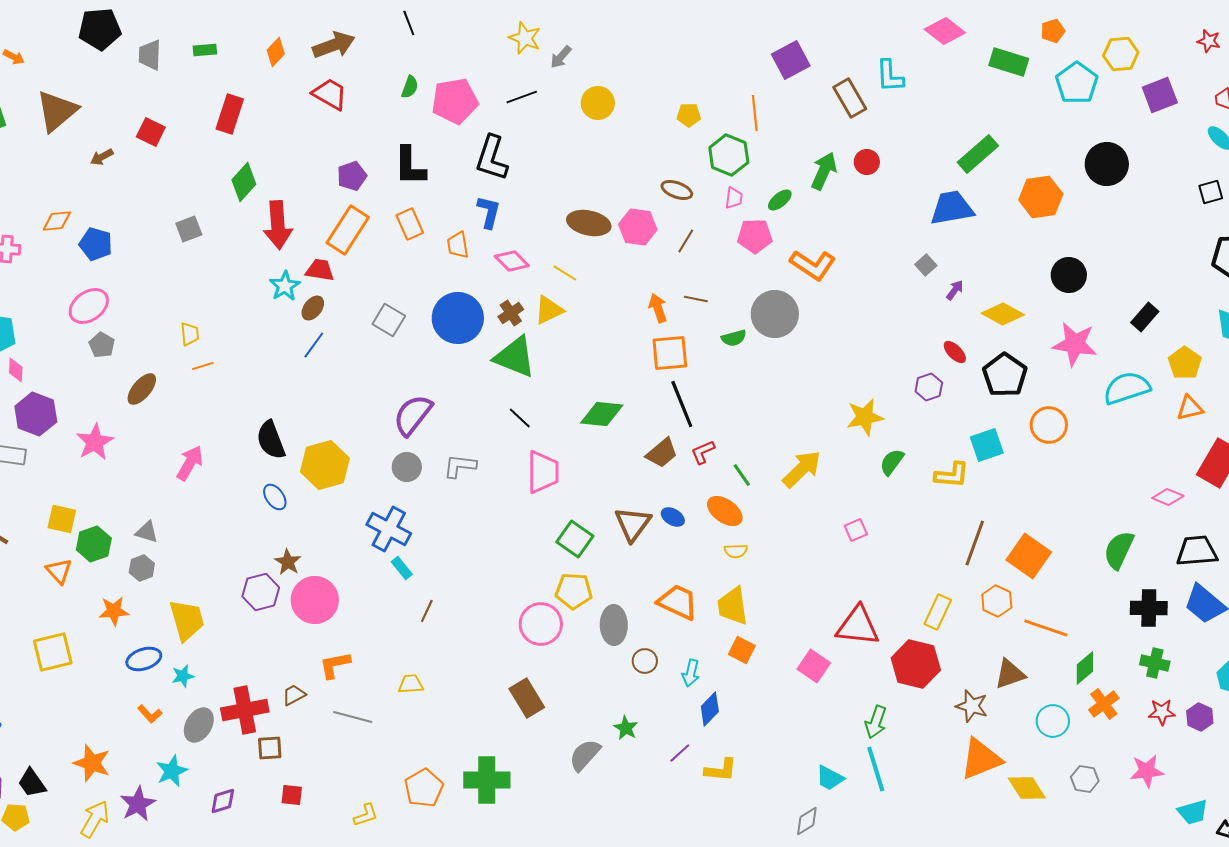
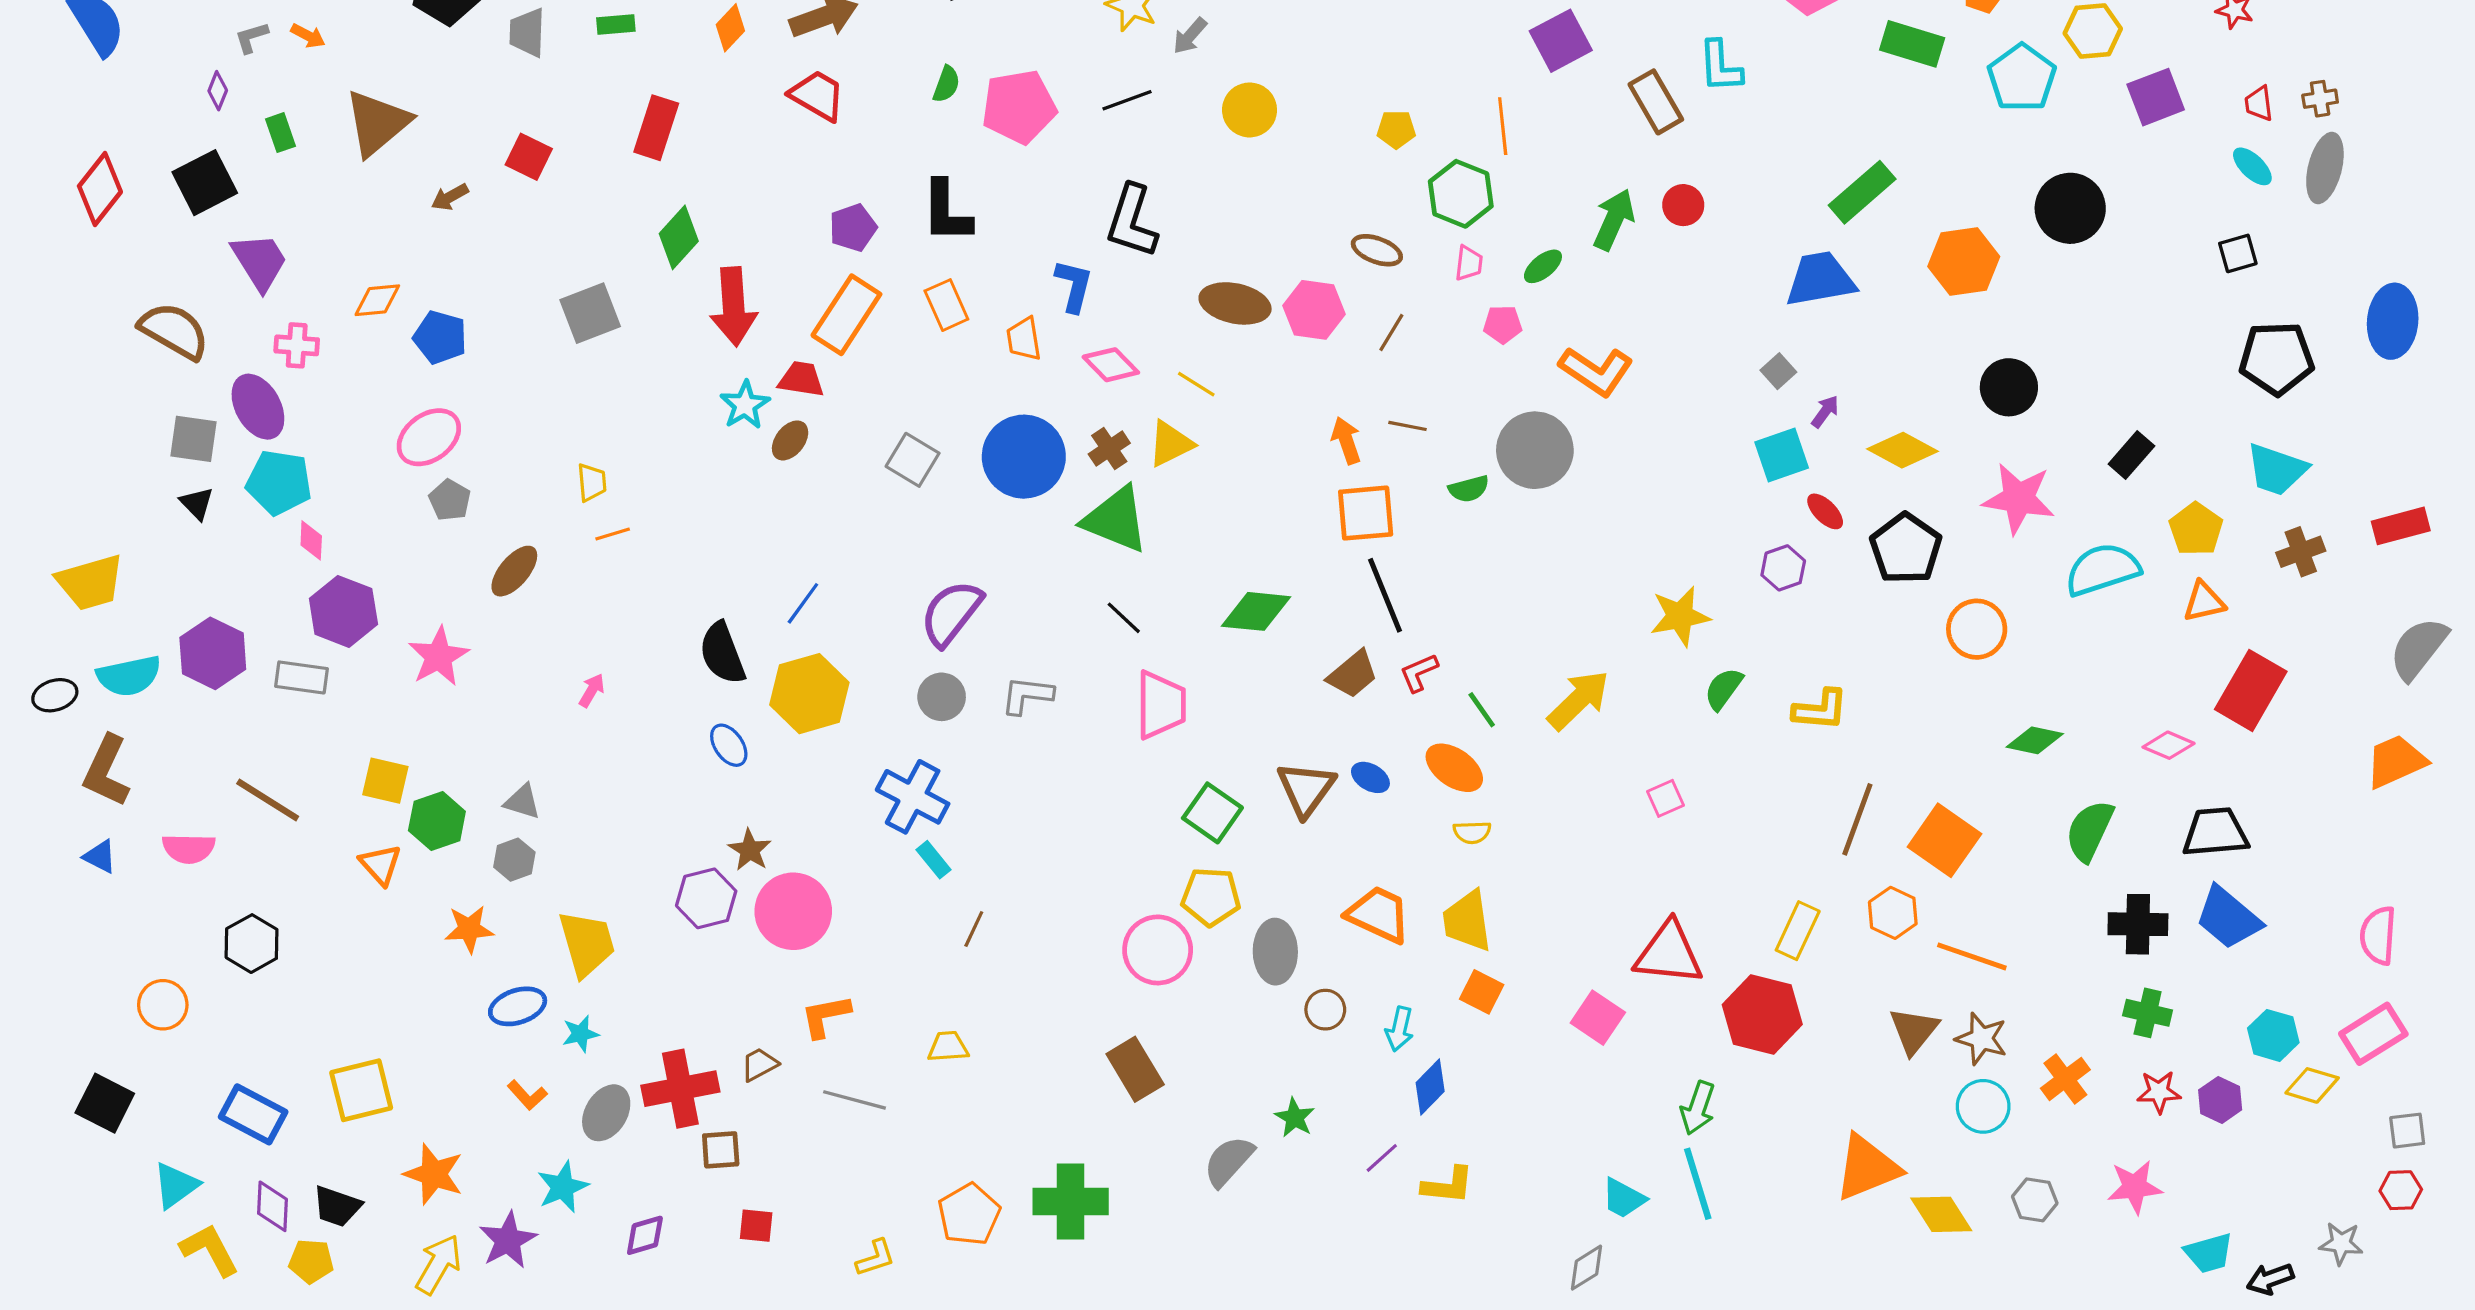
black L-shape: (492, 158) -> (1132, 221), moved
gray square: (189, 229) -> (590, 313), size x1.4
pink pentagon: (755, 236) -> (1503, 324), size x0.7
blue line: (314, 345) -> (803, 603), moved
cyan square: (987, 445) -> (1782, 455), moved
pink arrow: (190, 463) -> (592, 690), size x0.6
yellow square: (53, 652) -> (361, 1090), moved
green diamond: (1085, 668) -> (2035, 740), moved, turned 52
brown triangle: (1010, 674) -> (1914, 1031), turned -32
brown star: (972, 706) -> (1982, 1039), moved
black trapezoid: (32, 783) -> (337, 1206), turned -36

